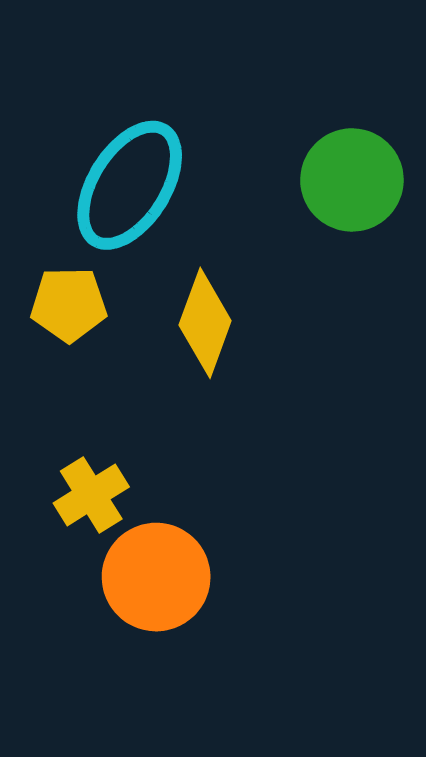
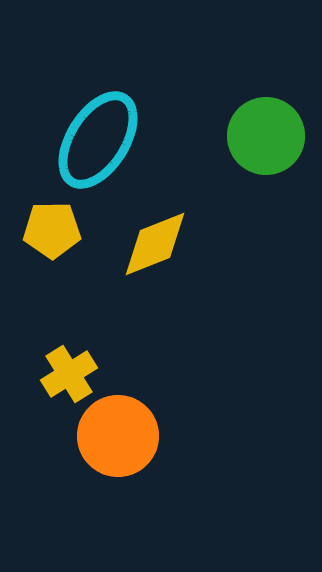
yellow diamond: (205, 323) -> (155, 244), turned 48

